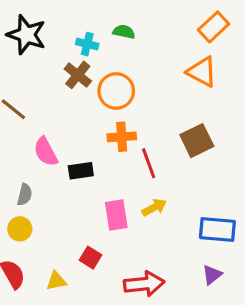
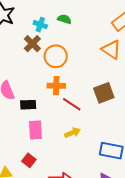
red line: (149, 163) -> (72, 104), turned -42
pink rectangle: (116, 215) -> (35, 130), moved

